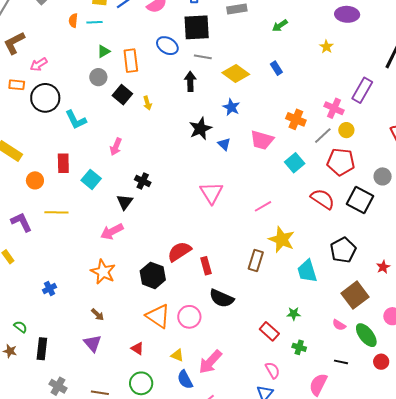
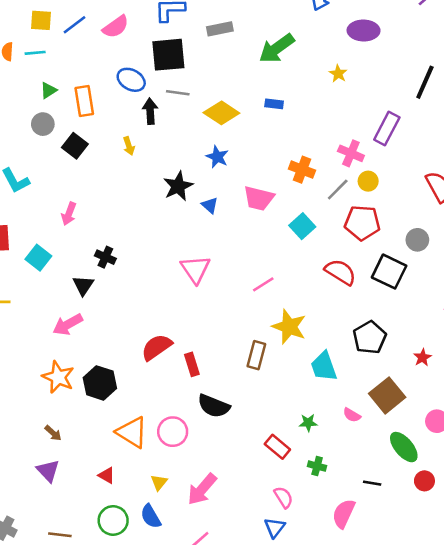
green arrow: (280, 26) -> (277, 48), size x1.8
blue rectangle: (276, 68) -> (274, 104), turned -48
black arrow: (190, 81) -> (150, 111), moved
yellow arrow: (147, 103) -> (129, 146), moved
black hexagon: (153, 275) -> (100, 383), moved
pink semicircle: (339, 325) -> (352, 415), moved
yellow triangle: (177, 355) -> (159, 482), turned 48
blue semicircle: (185, 380) -> (151, 516), moved

